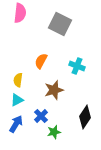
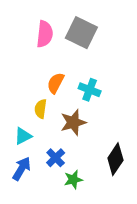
pink semicircle: (20, 13) -> (45, 34), moved
cyan cross: (77, 66) -> (90, 90), moved
yellow semicircle: (18, 80) -> (41, 109), moved

